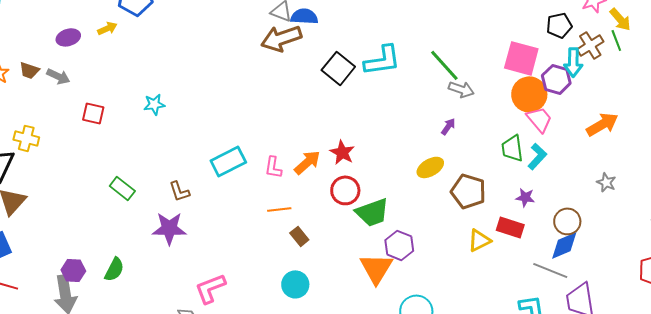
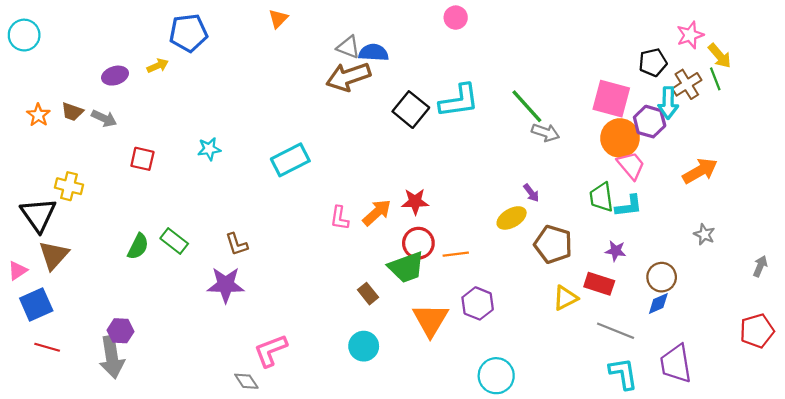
purple arrow: (448, 126) -> (531, 193), moved, turned 108
red star: (342, 152) -> (415, 202), turned -30
cyan L-shape: (537, 156) -> (629, 206), turned 40
cyan rectangle: (228, 161) -> (290, 160), moved
orange line: (279, 209) -> (456, 254), moved
green trapezoid: (372, 212) -> (406, 267), moved
blue diamond: (564, 245) -> (658, 303), size x0.7
orange triangle: (376, 268) -> (430, 320), moved
green semicircle: (114, 269) -> (138, 246), moved
gray line: (550, 270) -> (616, 331), moved

